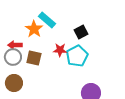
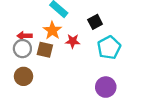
orange star: (34, 29) -> (52, 30), moved
cyan pentagon: (77, 56) -> (109, 48), moved

